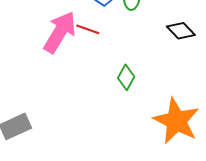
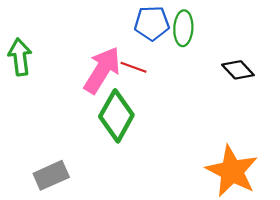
green diamond: (126, 77) -> (116, 116), moved, size x1.8

